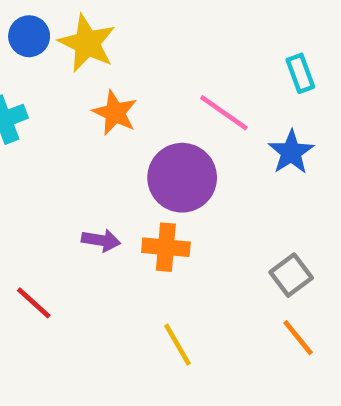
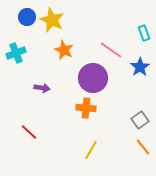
purple arrow: (101, 240) -> (42, 88), moved
yellow line: (178, 345) -> (91, 150), turned 60

